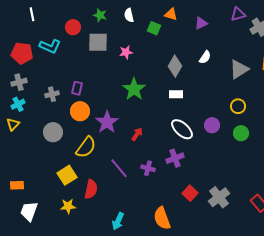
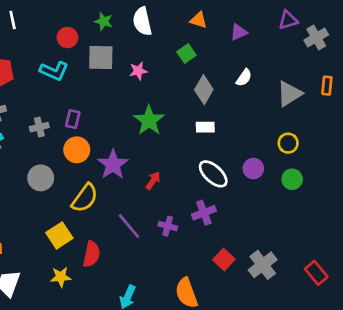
white semicircle: (129, 15) -> (142, 21), size x1.5
green square: (154, 28) -> (186, 54), moved, turned 32
cyan L-shape: (50, 46) -> (54, 71), moved

